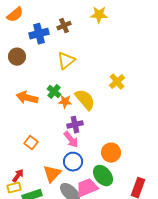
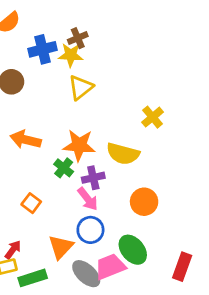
yellow star: (99, 15) -> (71, 55), moved
green cross: (54, 92) -> (64, 168), moved
yellow semicircle: (85, 100) -> (123, 154), moved, turned 145
orange star: (65, 102) -> (79, 145), size x1.6
orange circle: (111, 153) -> (144, 202), moved

